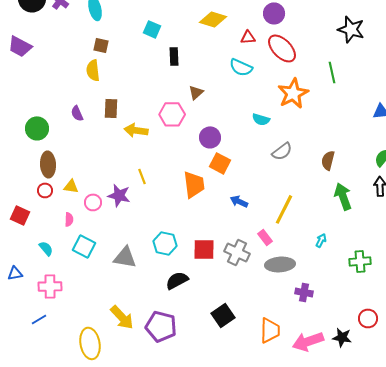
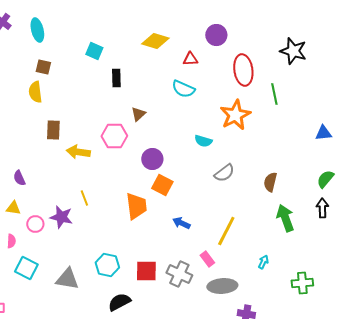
red ellipse: (282, 48) -> (243, 70), moved, turned 36
purple semicircle: (77, 113) -> (19, 178), moved

